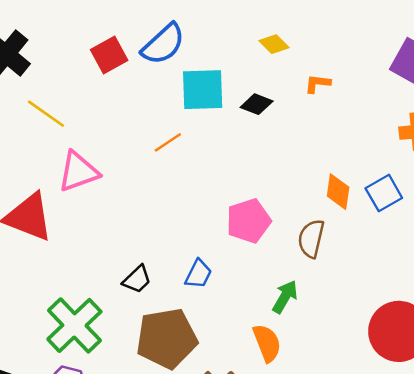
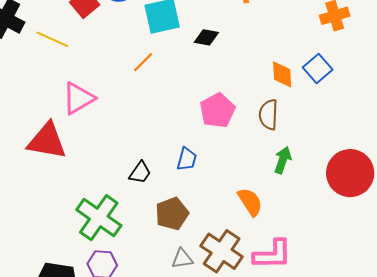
black diamond: (257, 104) -> (206, 37), moved
yellow line: (46, 114) -> (52, 39), moved
green arrow: (285, 297) -> (283, 160), moved
brown pentagon: (167, 338) -> (172, 214), size x0.7

